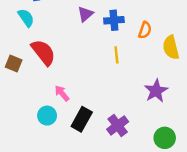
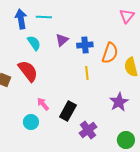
cyan semicircle: (26, 18) -> (34, 43), moved
orange semicircle: (145, 30) -> (110, 53), size x1.5
black rectangle: (82, 119) -> (68, 111), moved

